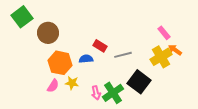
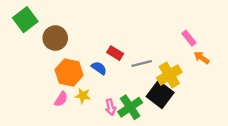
yellow cross: (161, 57) -> (169, 75), moved
blue semicircle: (86, 59) -> (99, 68), turned 40

